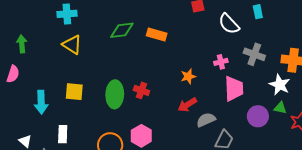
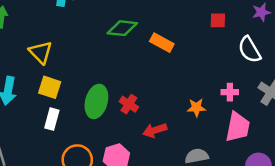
yellow triangle: (72, 45) -> (41, 52), moved
orange star: (188, 76) -> (196, 107), moved
red arrow: (187, 105) -> (155, 130), moved
white rectangle: (63, 134) -> (52, 119), moved

